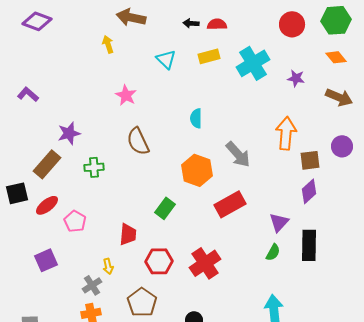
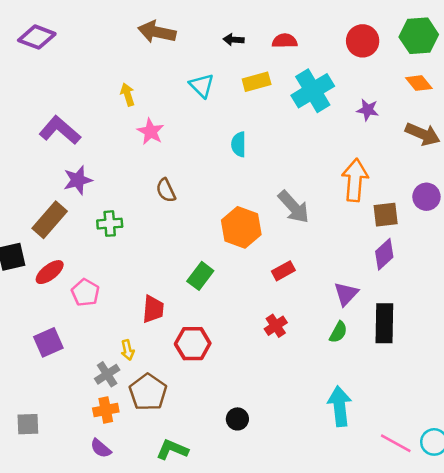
red semicircle: (217, 24) -> (285, 41), moved
yellow arrow: (108, 44) -> (128, 95), moved
purple L-shape: (28, 94) -> (60, 130), moved, size x1.5
cyan semicircle: (196, 118) -> (239, 144), moved
brown semicircle: (138, 141) -> (166, 190), size x0.7
red rectangle: (230, 204) -> (283, 271), size x0.6
red cross: (205, 263) -> (276, 326), moved, size x0.6
brown pentagon: (142, 302) -> (148, 392), moved

